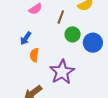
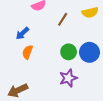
green circle: (73, 34) -> (69, 52), moved
purple star: (62, 72) -> (68, 78), moved, size x0.7

